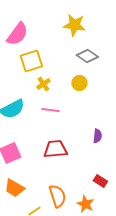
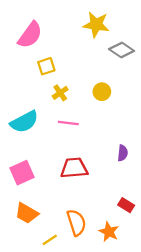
gray diamond: (87, 56) -> (122, 50), moved
yellow square: (31, 61) -> (46, 66), size x0.7

